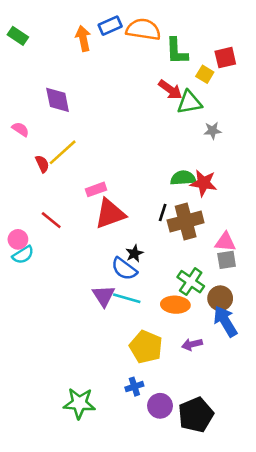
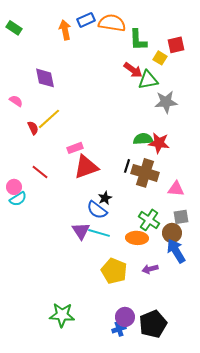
gray star: (212, 131) -> (166, 102), size x1.6
brown cross: (186, 221) -> (145, 173), turned 32
gray square: (227, 260) -> (181, 217), moved
blue cross: (134, 387) -> (119, 329), moved

